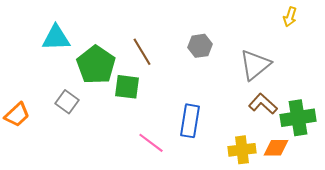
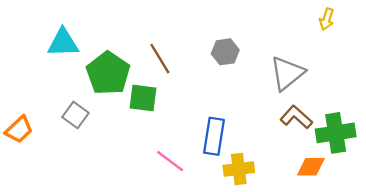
yellow cross: (242, 150) -> (239, 169), moved

